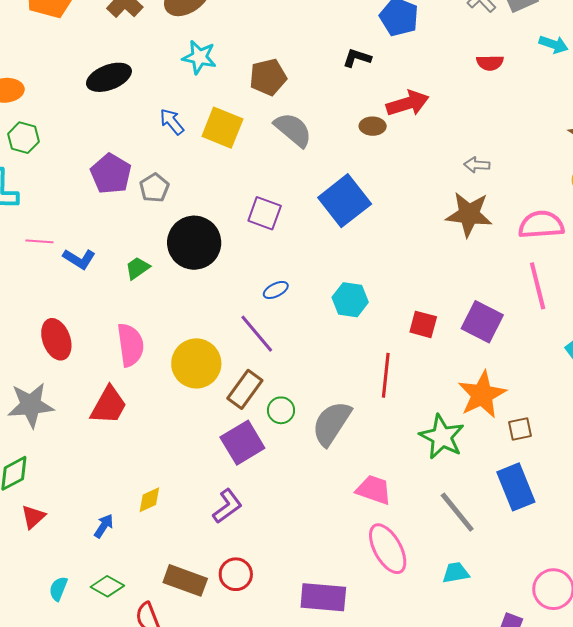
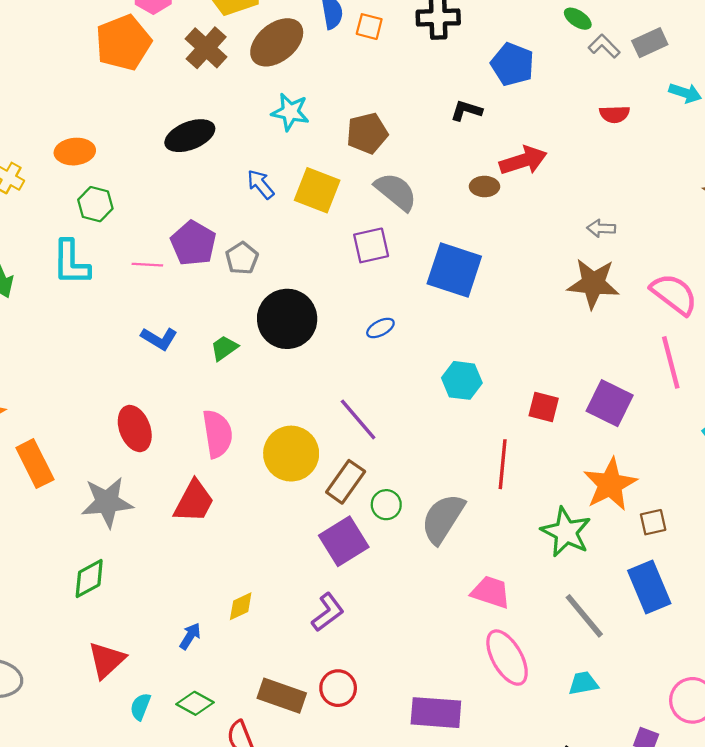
blue square: (345, 201) -> (454, 270), turned -33
purple square: (265, 213) -> (371, 245), moved, turned -32
pink semicircle: (541, 225) -> (674, 294), turned 42
pink line: (39, 241) -> (147, 265), moved
blue ellipse: (276, 290) -> (380, 328), moved
red triangle: (33, 517) -> (107, 660), moved, size x1.4

